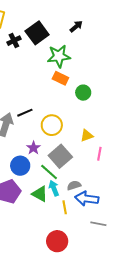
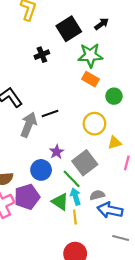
black arrow: (76, 26) -> (102, 24), moved
black cross: (14, 41) -> (42, 55), moved
yellow circle: (52, 125) -> (94, 124), moved
yellow line: (65, 207) -> (75, 217), moved

